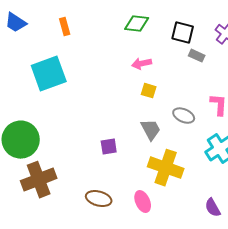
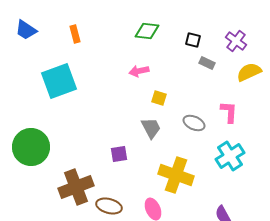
black square: (183, 33) -> (193, 40), size x0.7
pink arrow: (142, 64) -> (139, 71), moved
gray trapezoid: (151, 130) -> (151, 128), moved
brown cross: (39, 180) -> (76, 187), moved

